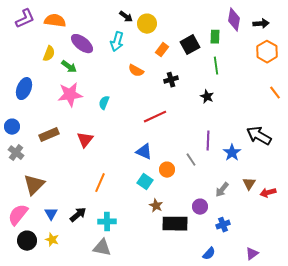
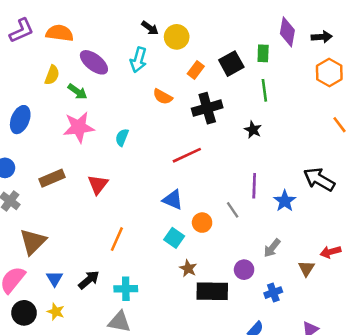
black cross: (171, 80) -> (207, 108), size x1.6
brown triangle: (249, 184) -> (306, 268), moved

